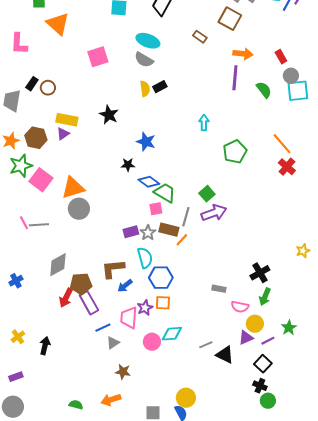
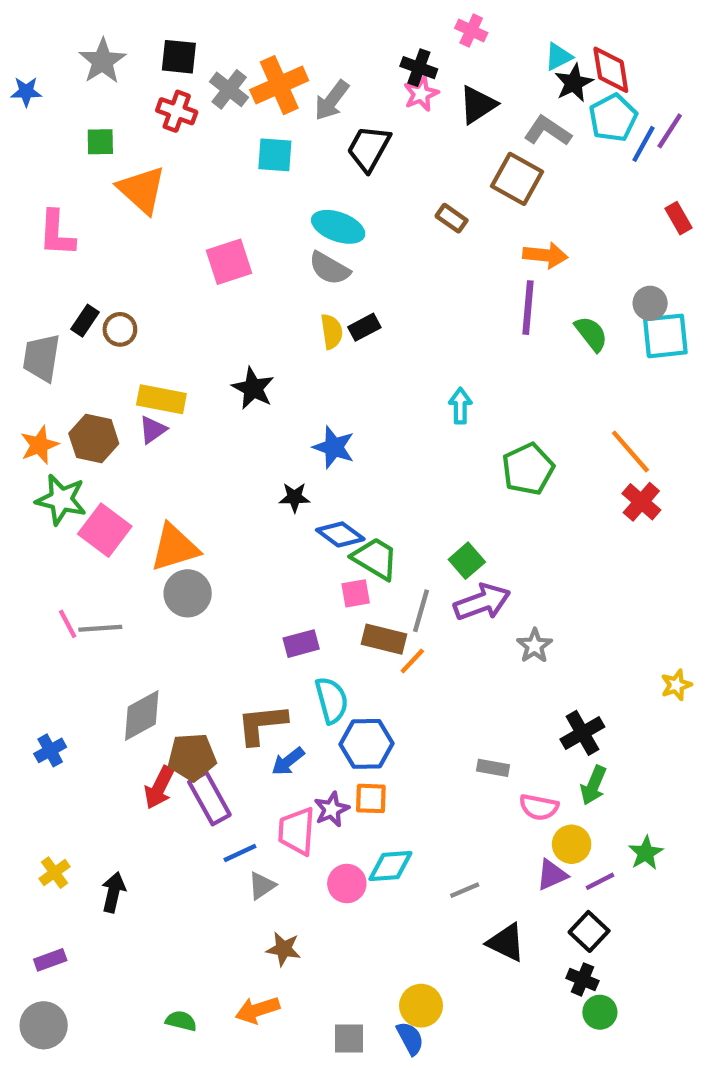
red rectangle: (281, 57) -> (678, 218), moved
green star: (21, 166) -> (61, 500), turned 30
gray star: (148, 233) -> (534, 646), moved
black triangle: (225, 355) -> (506, 942), moved

